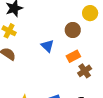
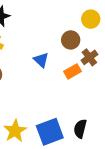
brown cross: (85, 71) -> (89, 57), moved

